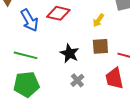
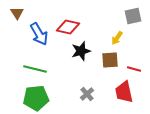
yellow arrow: (98, 20) -> (117, 38), moved
black star: (69, 53) -> (81, 51), moved, turned 30

